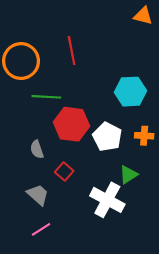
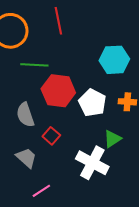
gray semicircle: (37, 149) -> (25, 115), size x1.4
pink line: (41, 229) -> (41, 191), moved

